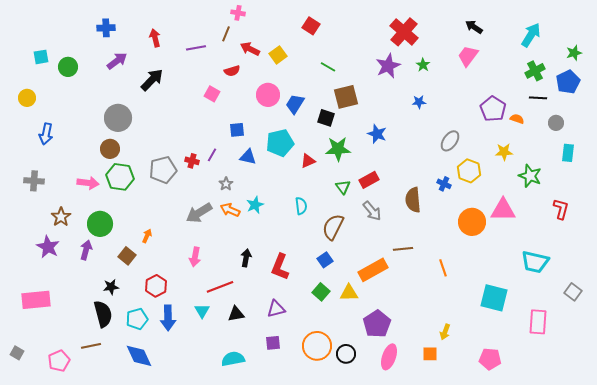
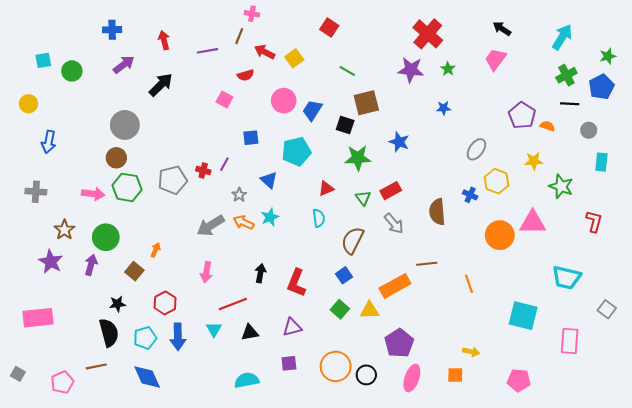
purple star: (388, 66) -> (411, 70), turned 30
blue triangle: (248, 157) -> (269, 180), moved, turned 30
red triangle: (308, 161) -> (326, 189), moved
yellow arrow: (445, 332) -> (471, 352), turned -98

